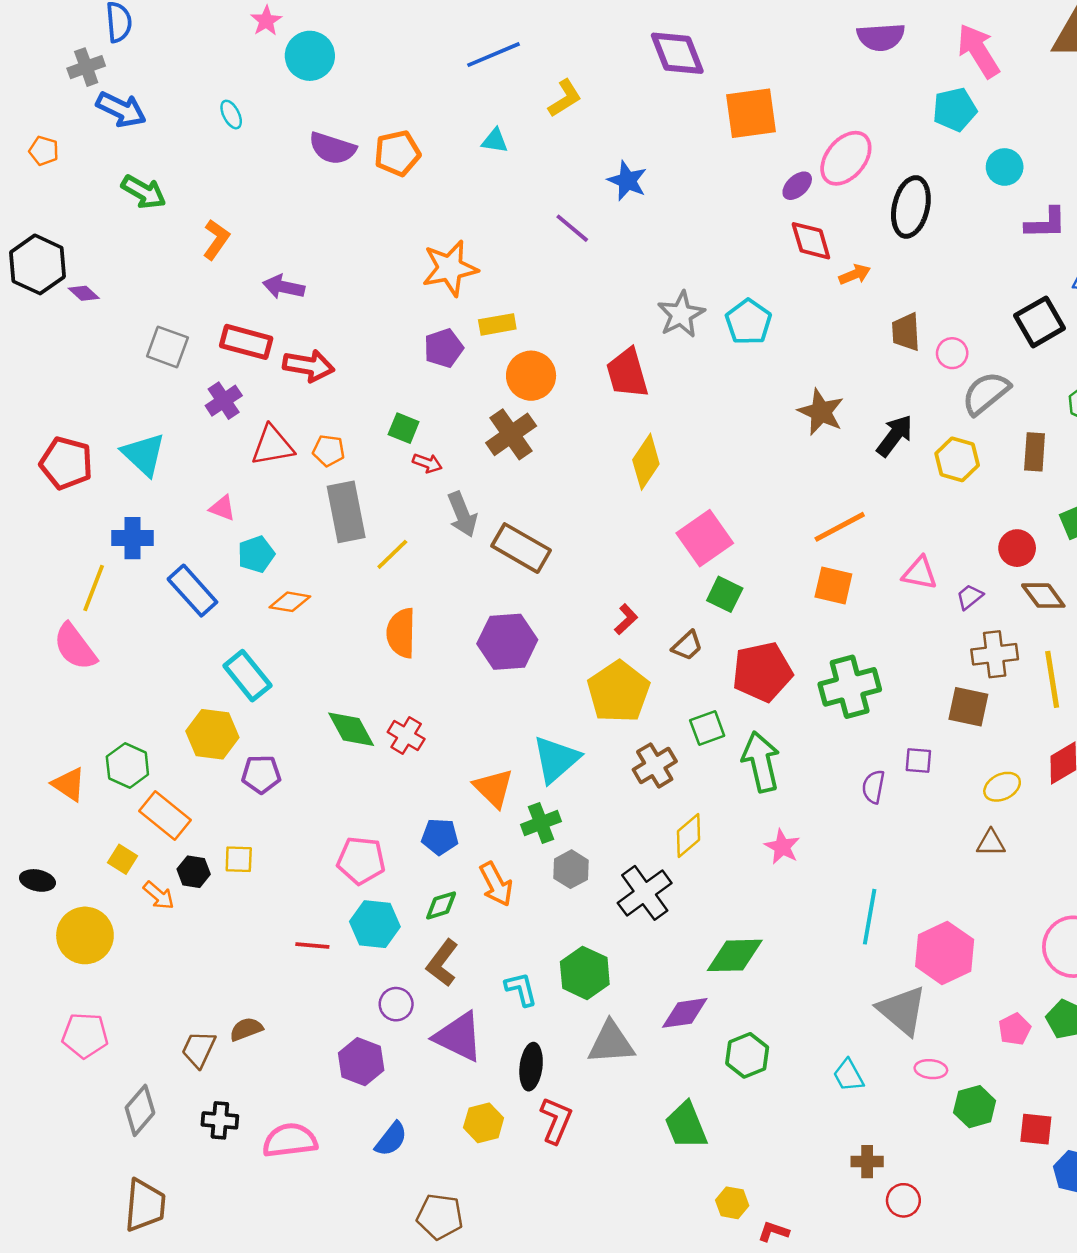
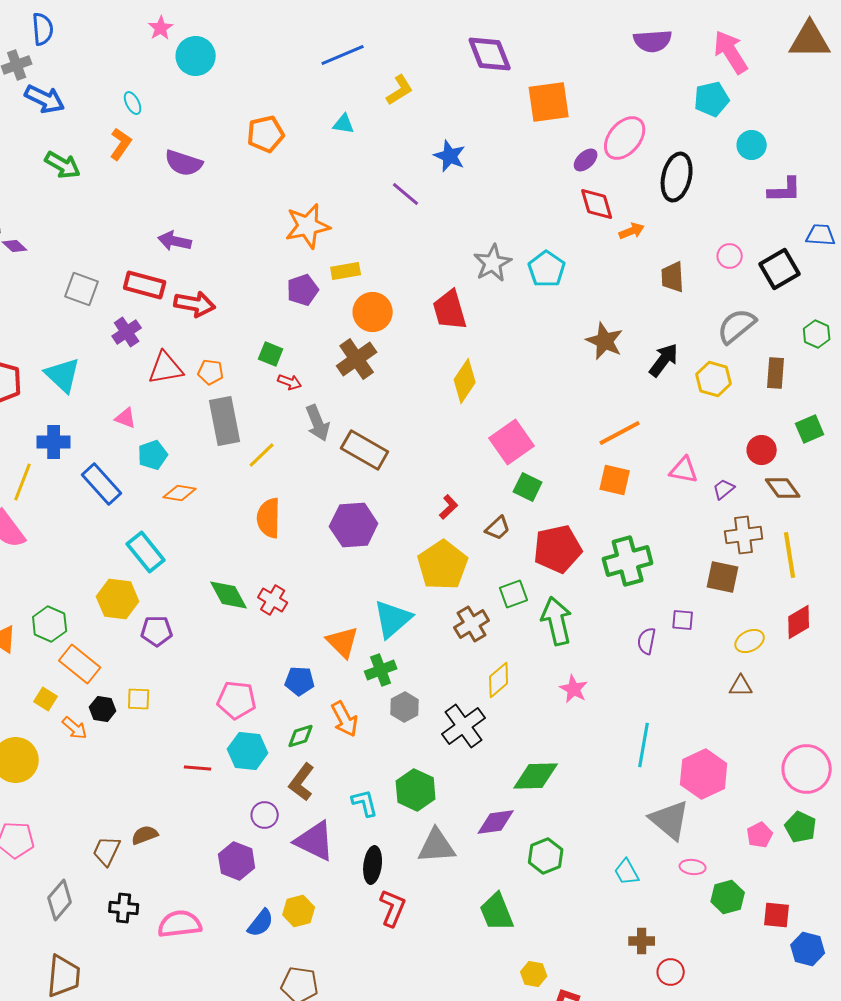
purple semicircle: (332, 148) -> (184, 163), moved
orange L-shape: (216, 239) -> (121, 144), moved
pink circle: (952, 353) -> (730, 256), moved
yellow hexagon: (484, 1123) -> (299, 911), moved

